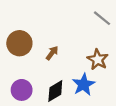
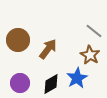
gray line: (102, 18) -> (94, 31), moved
brown arrow: (52, 53) -> (48, 49), size x1.5

